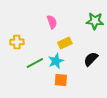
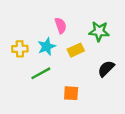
green star: (95, 21) -> (99, 31), moved
cyan star: (56, 61) -> (47, 47), moved

